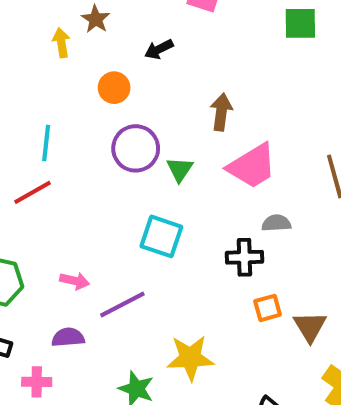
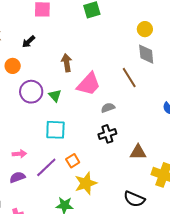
black cross: (244, 257) -> (107, 134), moved
pink arrow: (75, 281) -> (19, 154), moved
orange square: (268, 308) -> (73, 161), moved
brown triangle: (310, 327) -> (138, 152), turned -42
purple semicircle: (68, 337) -> (17, 177), moved

